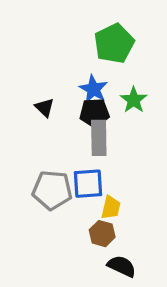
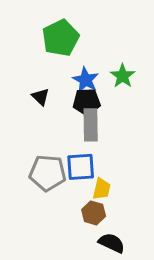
green pentagon: (114, 43) -> (61, 38), moved
green star: (134, 100) -> (123, 76), moved

